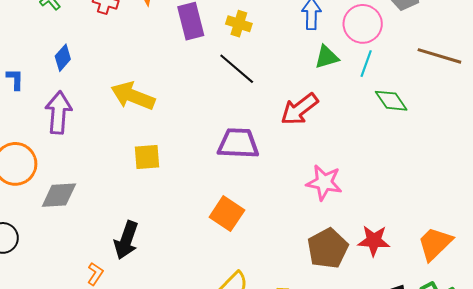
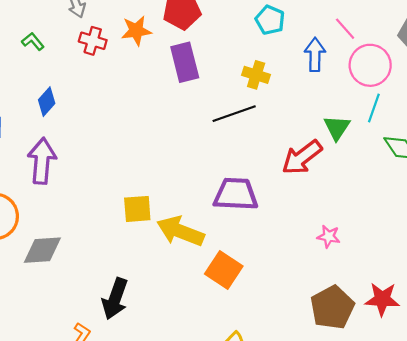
yellow cross: (239, 24) -> (256, 75), moved
green triangle: (327, 57) -> (337, 128), moved, turned -40
black line: (237, 69) -> (234, 114), turned -60
yellow arrow: (133, 96) -> (180, 231), moved
pink star: (324, 183) -> (329, 236), size x0.6

